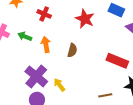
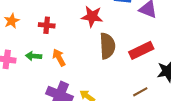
brown semicircle: (72, 50) -> (107, 46), moved, size x1.6
red rectangle: (117, 61) -> (141, 50), turned -30

